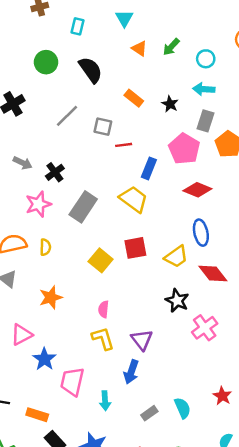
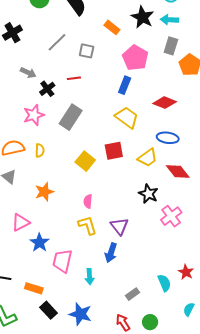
black star: (170, 104) -> (143, 17), moved, size x1.6
red line: (124, 145) -> (74, 78), moved
pink pentagon: (184, 149) -> (135, 58), moved
gray arrow: (23, 163) -> (28, 73), moved
yellow trapezoid: (134, 199) -> (127, 117), moved
blue ellipse: (201, 233) -> (168, 138), turned -70
cyan semicircle: (183, 408) -> (164, 283), moved
gray rectangle: (149, 413) -> (133, 294), moved

